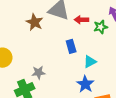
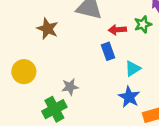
red arrow: (81, 20) -> (117, 30), moved
brown star: (34, 22) -> (48, 29), moved

